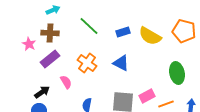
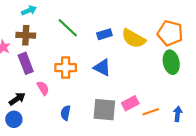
purple rectangle: (50, 59) -> (26, 63), turned -72
orange cross: (87, 63) -> (66, 68), turned -36
green ellipse: (177, 73) -> (171, 62), moved

